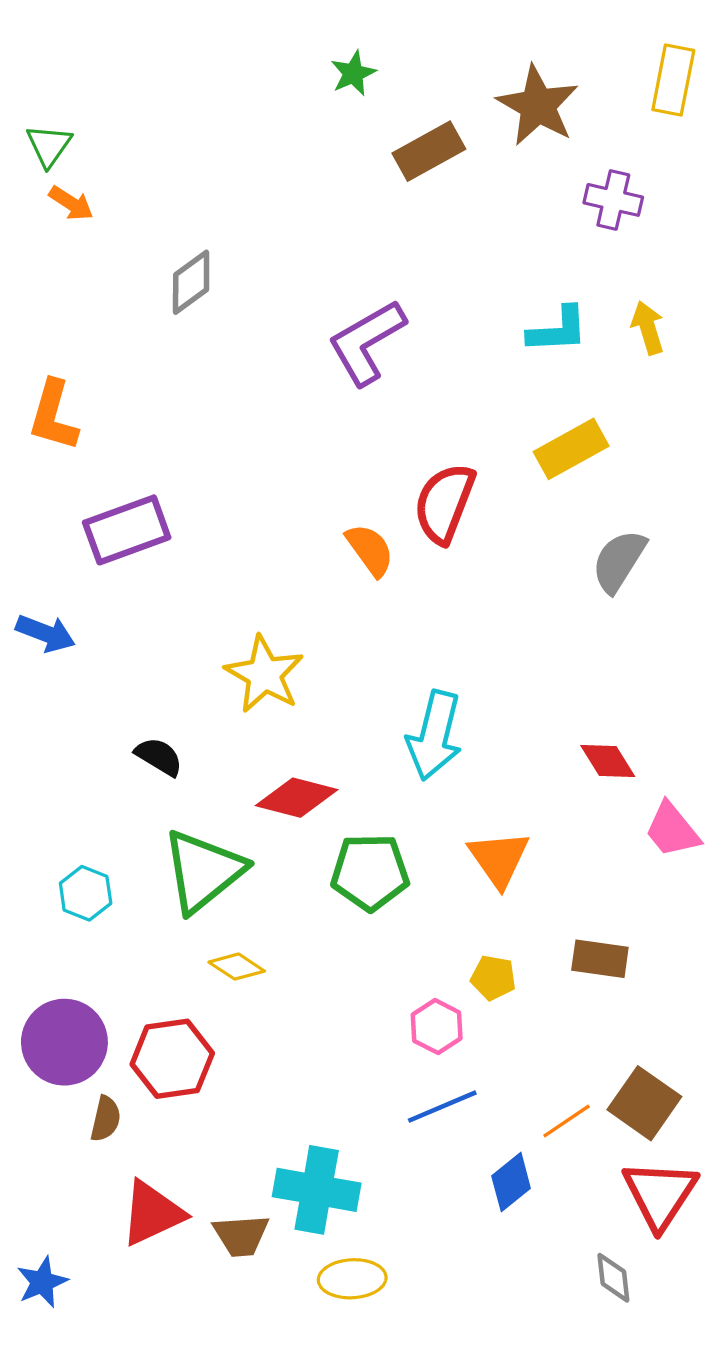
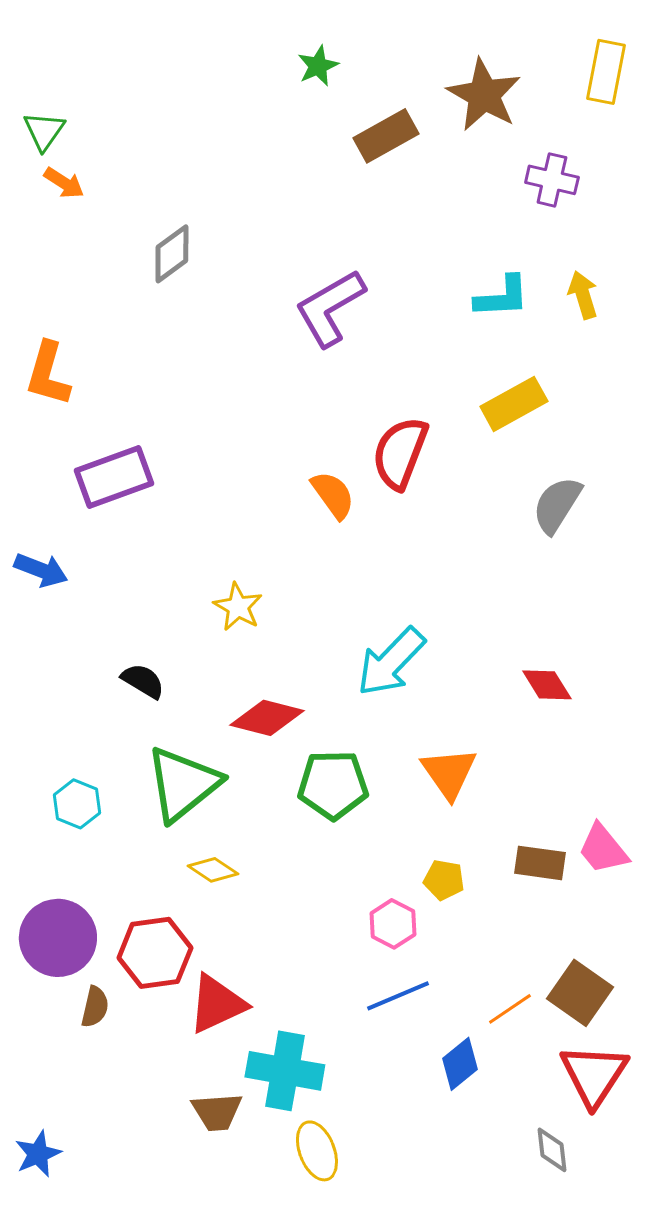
yellow star: (264, 674) -> (238, 607), size x0.7
cyan arrow: (434, 735) -> (391, 662), turned 30
pink trapezoid: (672, 830) -> (603, 849), moved
red triangle: (152, 1213) -> (217, 1004), moved
yellow ellipse: (352, 1279) -> (317, 1151), turned 72

